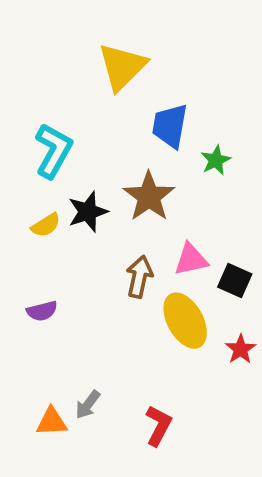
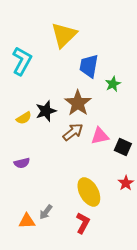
cyan L-shape: (53, 151) -> (22, 61), moved
brown arrow: (139, 277) -> (73, 132), moved, turned 40
yellow ellipse: (185, 321) -> (89, 192), moved

